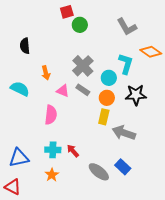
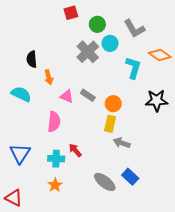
green circle: (80, 25) -> (97, 24), moved
black semicircle: (25, 46) -> (32, 59), moved
gray cross: (83, 66) -> (88, 52), moved
cyan circle: (109, 78) -> (110, 43), moved
black star: (136, 95) -> (157, 101), moved
gray arrow: (124, 133) -> (122, 143), moved, size x0.7
red arrow: (73, 151) -> (75, 150), moved
blue triangle: (19, 158) -> (20, 153), moved, turned -45

